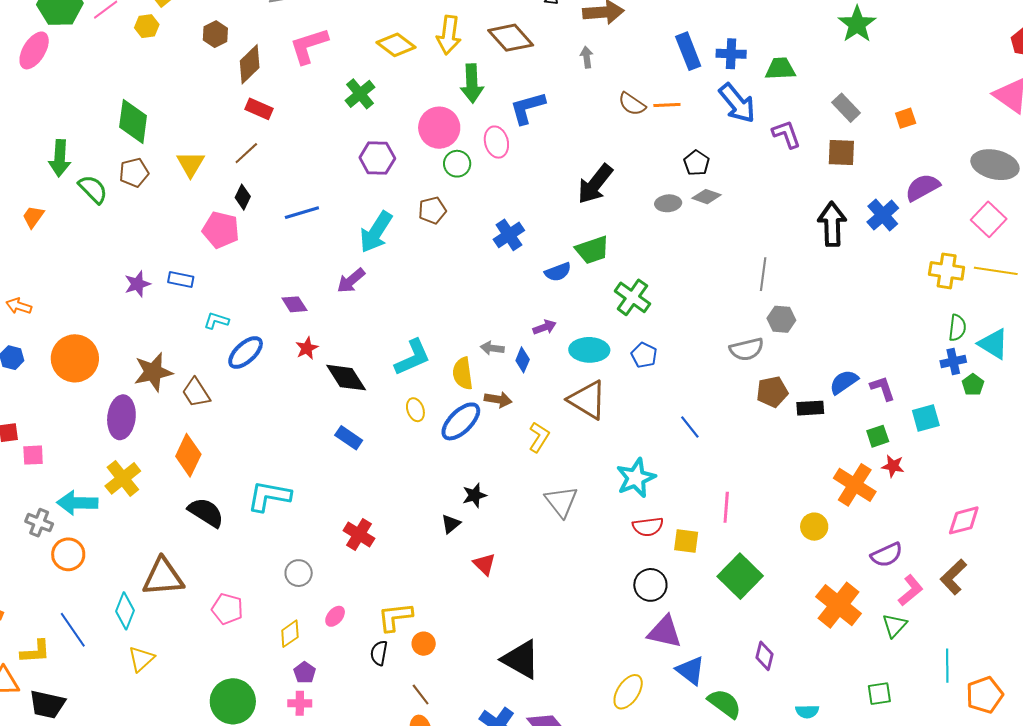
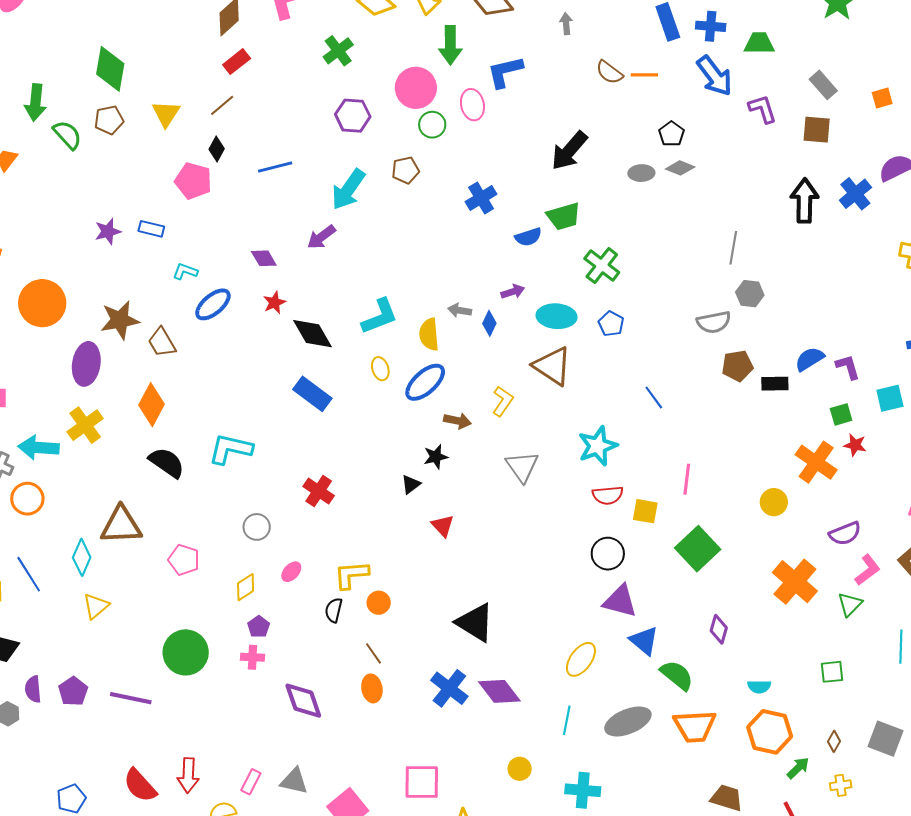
red rectangle: (259, 109) -> (237, 62), turned -64
brown arrow: (498, 400) -> (457, 421), moved
blue rectangle: (349, 438) -> (312, 394), size x1.4

